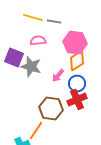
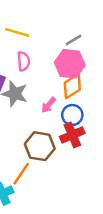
gray line: (54, 22) -> (74, 40), moved, turned -40
pink semicircle: (38, 41) -> (24, 61), turned 91

